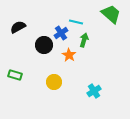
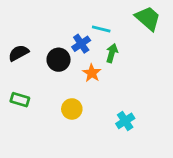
black semicircle: (18, 27) -> (19, 53), moved

